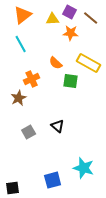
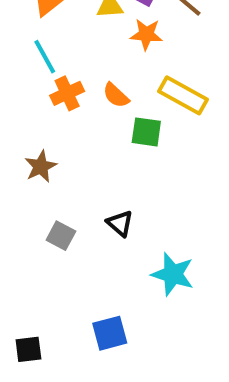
orange cross: (32, 79) -> (67, 93), moved
gray square: (29, 132) -> (61, 236), turned -32
cyan star: (84, 168) -> (173, 274), moved

